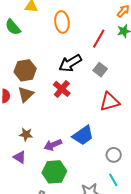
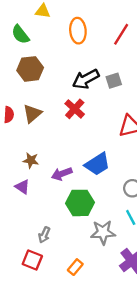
red line: (99, 39) -> (121, 34), moved
brown hexagon: (25, 70) -> (30, 69), moved
gray square: (100, 70) -> (114, 81), moved, turned 32
green hexagon: (54, 172) -> (80, 203), moved

